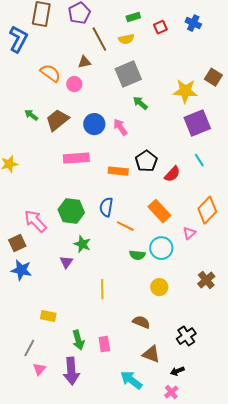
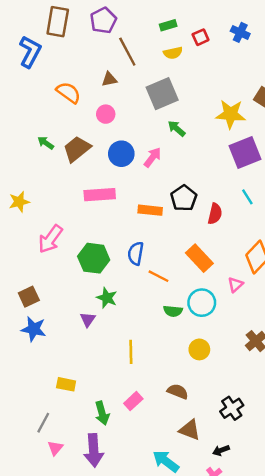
yellow semicircle: (126, 39) -> (173, 53), moved
pink circle: (74, 84) -> (106, 114), moved
pink arrow: (120, 127) -> (153, 157), turned 72
red semicircle: (172, 174) -> (215, 214), turned -30
pink arrow: (35, 221) -> (50, 239), moved, turned -100
pink rectangle: (104, 344) -> (133, 401), moved, turned 56

